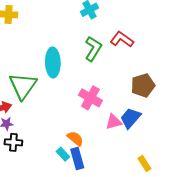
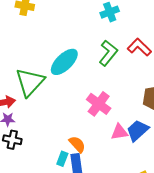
cyan ellipse: (53, 62) -> (64, 62), turned 40
cyan rectangle: (63, 154) -> (62, 159), turned 56

